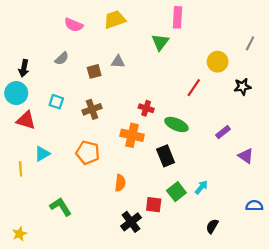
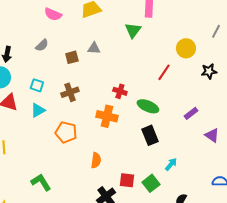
cyan triangle: (42, 154) -> (38, 110), moved
black rectangle: (166, 156) -> (150, 135), moved
green square: (176, 192) -> (151, 183), moved

